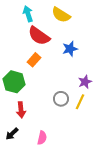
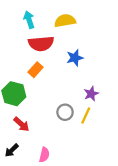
yellow semicircle: (61, 15) -> (65, 21), turned 138
red semicircle: (39, 36) -> (41, 44), turned -40
red arrow: (21, 110) -> (21, 124), turned -42

